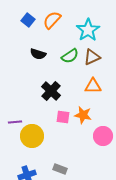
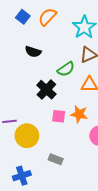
green semicircle: (70, 56) -> (66, 69), moved
gray rectangle: (60, 169) -> (56, 159), moved

